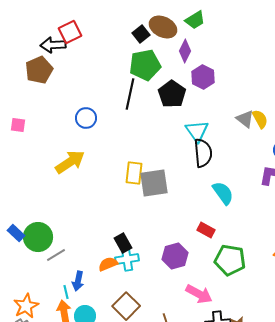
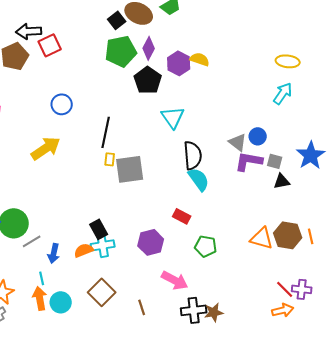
red square: (70, 32) -> (50, 45), moved
purple diamond: (185, 51) -> (149, 48), moved
black line: (130, 94) -> (106, 132), moved
gray triangle: (245, 119) -> (238, 142), moved
yellow semicircle: (260, 119) -> (200, 59), moved, turned -42
black semicircle: (203, 153) -> (193, 155), moved
yellow rectangle: (134, 173) -> (110, 159), size x0.6
green pentagon: (230, 260) -> (206, 246), size x0.7
blue arrow: (78, 281) -> (54, 253), moved

